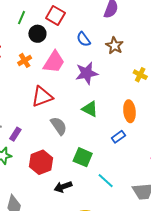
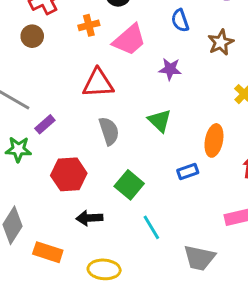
purple star: (87, 73) -> (170, 69), size x0.7

